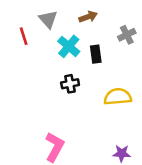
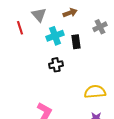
cyan cross: (69, 46) -> (55, 36), turned 30
yellow semicircle: (118, 97) -> (95, 92), moved

